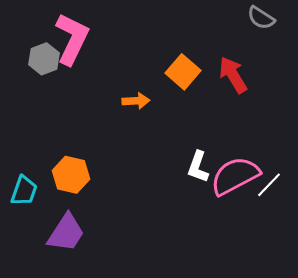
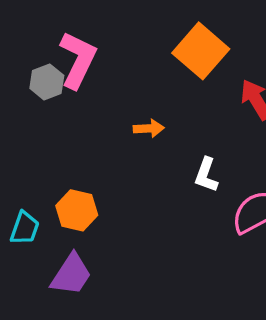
orange square: (183, 72) -> (201, 51), moved, size x1.4
white L-shape: (198, 167) -> (206, 175), moved

